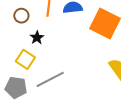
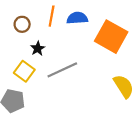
gray line: (50, 79) -> (62, 70), moved

